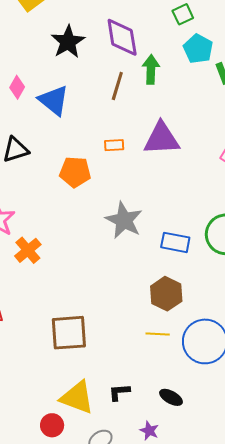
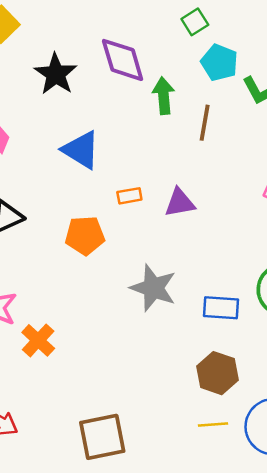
brown line: (117, 86) -> (205, 123), moved
blue triangle: (54, 100) -> (81, 150), moved
purple triangle: (161, 139) -> (180, 203), moved, size x0.7

